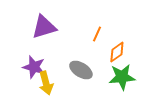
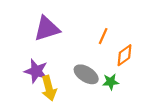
green star: (122, 77) -> (111, 82), moved, size x0.6

